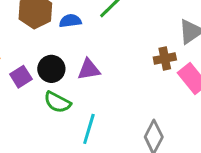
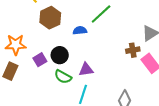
blue semicircle: (70, 21) -> (80, 30), moved
purple triangle: (89, 70) -> (86, 70), moved

